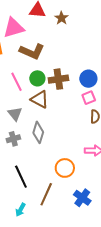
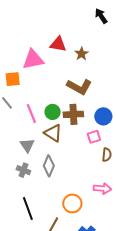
brown L-shape: (32, 51) -> (79, 87), moved
pink square: (89, 98) -> (94, 137), moved
gray cross: (13, 139) -> (23, 170), turned 32

